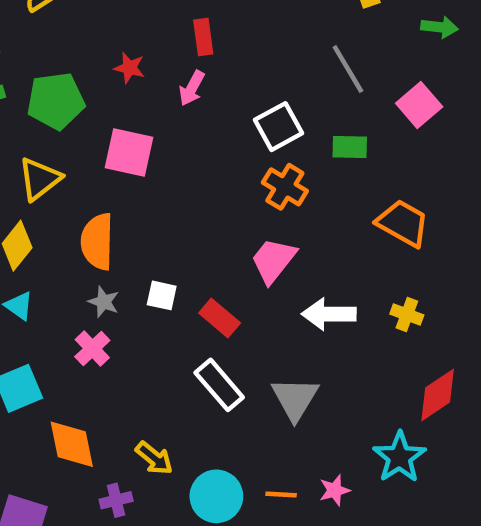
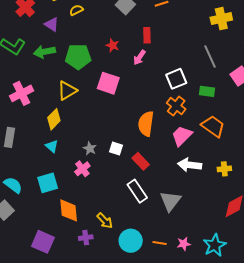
orange trapezoid: (403, 223) -> (213, 126), moved
orange semicircle: (97, 242) -> (146, 124), moved
pink trapezoid: (273, 260) -> (182, 136), moved
yellow cross: (407, 315) -> (224, 169), turned -32
cyan star: (399, 457) -> (215, 245), moved

